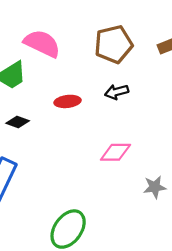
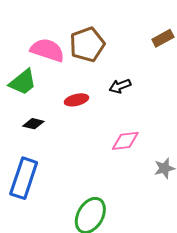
brown pentagon: (114, 44) -> (87, 44), moved

